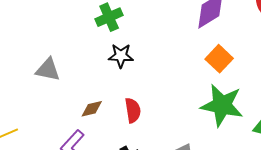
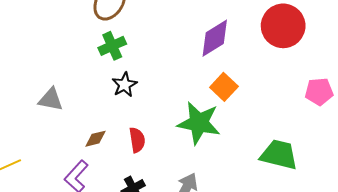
black star: (121, 56) -> (124, 85), turned -30
green star: (222, 105) -> (199, 123), moved

